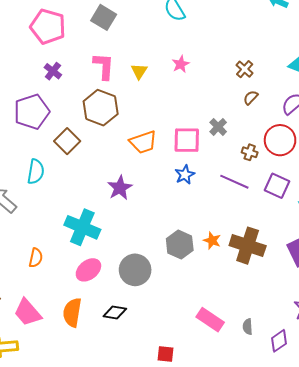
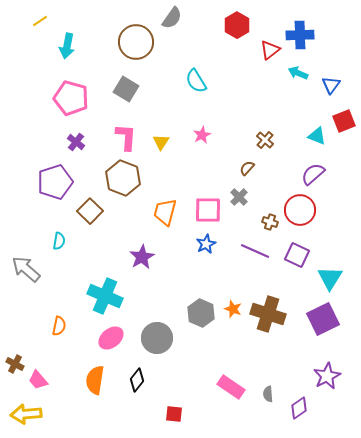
brown semicircle: (251, 98) -> (247, 168), moved
orange trapezoid: (143, 142) -> (165, 212), turned 124
cyan semicircle: (36, 172) -> (59, 241), size x0.7
pink trapezoid: (28, 312) -> (38, 380), moved, size x0.7
black diamond: (115, 312) -> (137, 380), turned -60
red square: (165, 354) -> (174, 414), moved

